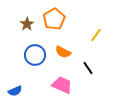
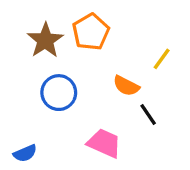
brown star: (27, 24) -> (45, 40), size x1.5
orange semicircle: (63, 52) -> (126, 86), moved

